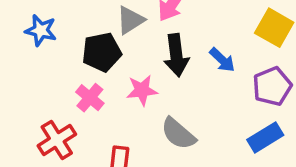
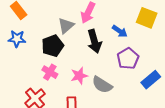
blue arrow: (222, 60) -> (120, 31), moved
purple pentagon: (272, 86) -> (128, 59), moved
pink star: (142, 90) -> (79, 76), moved

